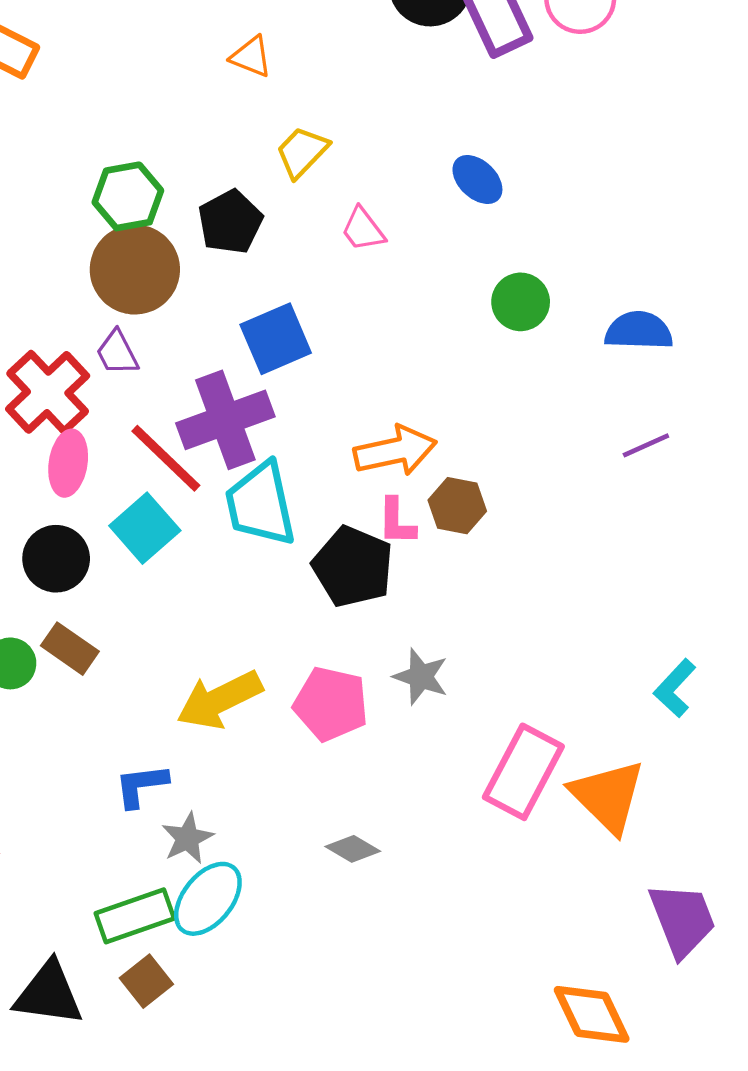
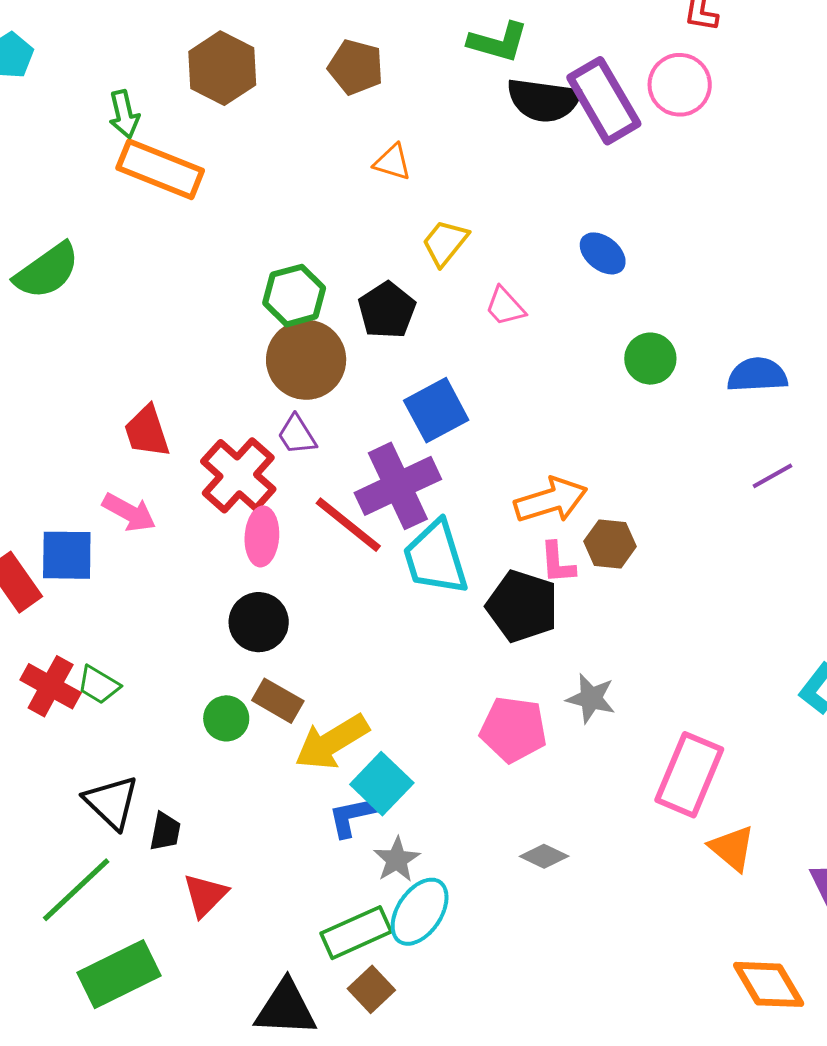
cyan square: (145, 528) -> (382, 784), moved
yellow arrow: (220, 700) -> (332, 742), moved
orange triangle: (608, 796) -> (732, 848), moved, size x0.7

